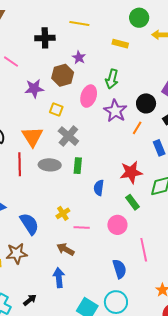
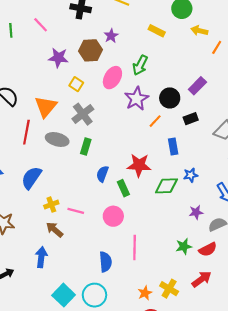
green rectangle: (132, 202) -> (123, 188), moved
yellow cross: (63, 213) -> (51, 205), moved
blue semicircle: (29, 224) -> (31, 178), moved, turned -125

